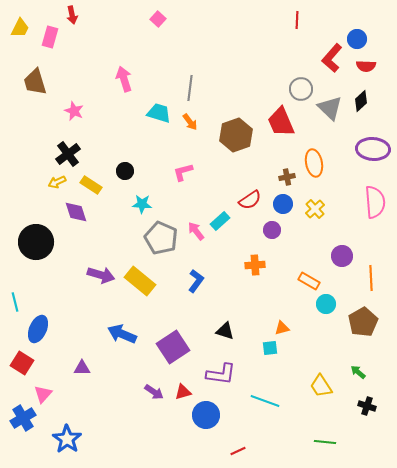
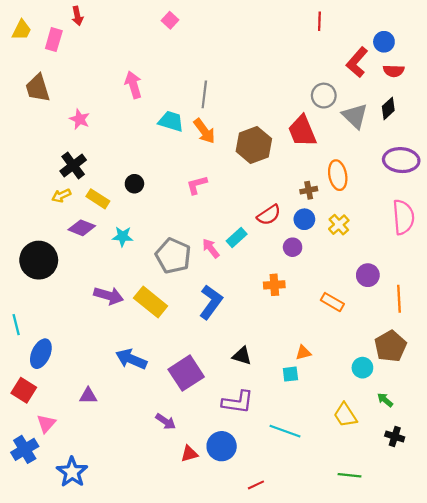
orange arrow: (190, 122) -> (204, 131), size x1.4
cyan star: (142, 204) -> (123, 236), moved
purple diamond: (76, 212) -> (82, 228), turned -50
blue L-shape: (196, 281) -> (211, 302), size x1.4
cyan circle: (326, 304) -> (362, 368), moved
red triangle: (183, 392) -> (189, 454), moved

